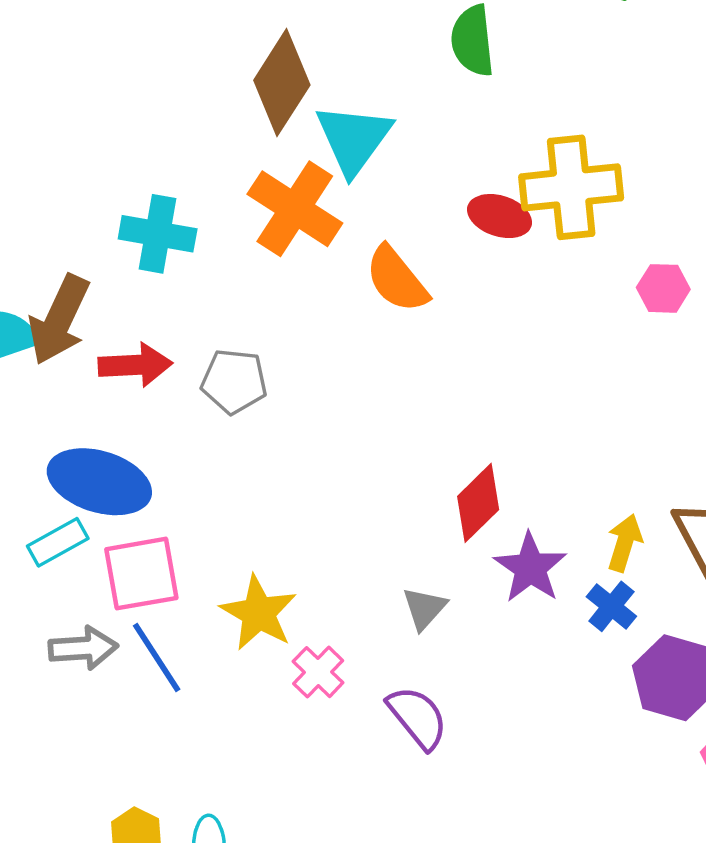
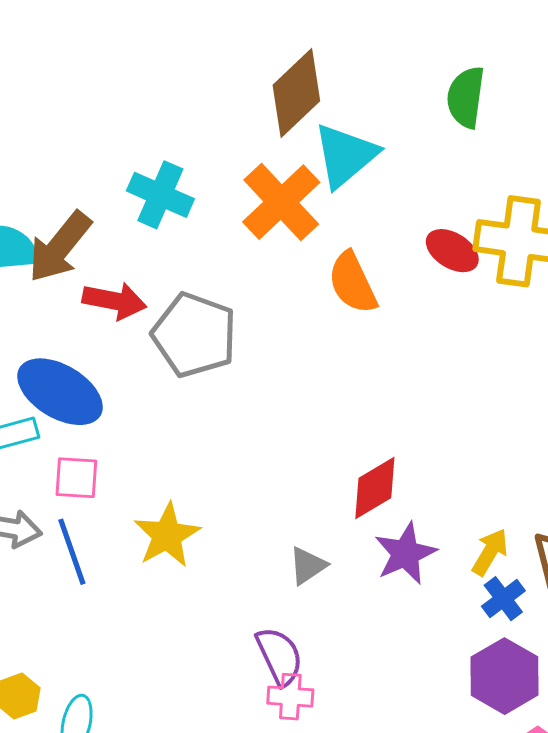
gray pentagon: (234, 381) -> (194, 335), size x1.5
pink square: (141, 574) -> (76, 478), size x0.7
blue cross: (611, 606) -> (503, 599), moved
pink cross: (318, 672) -> (290, 697), moved, turned 36

